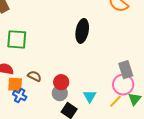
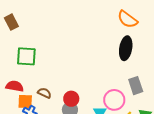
black ellipse: (82, 31) -> (126, 48), moved
pink circle: (123, 85) -> (114, 100), moved

